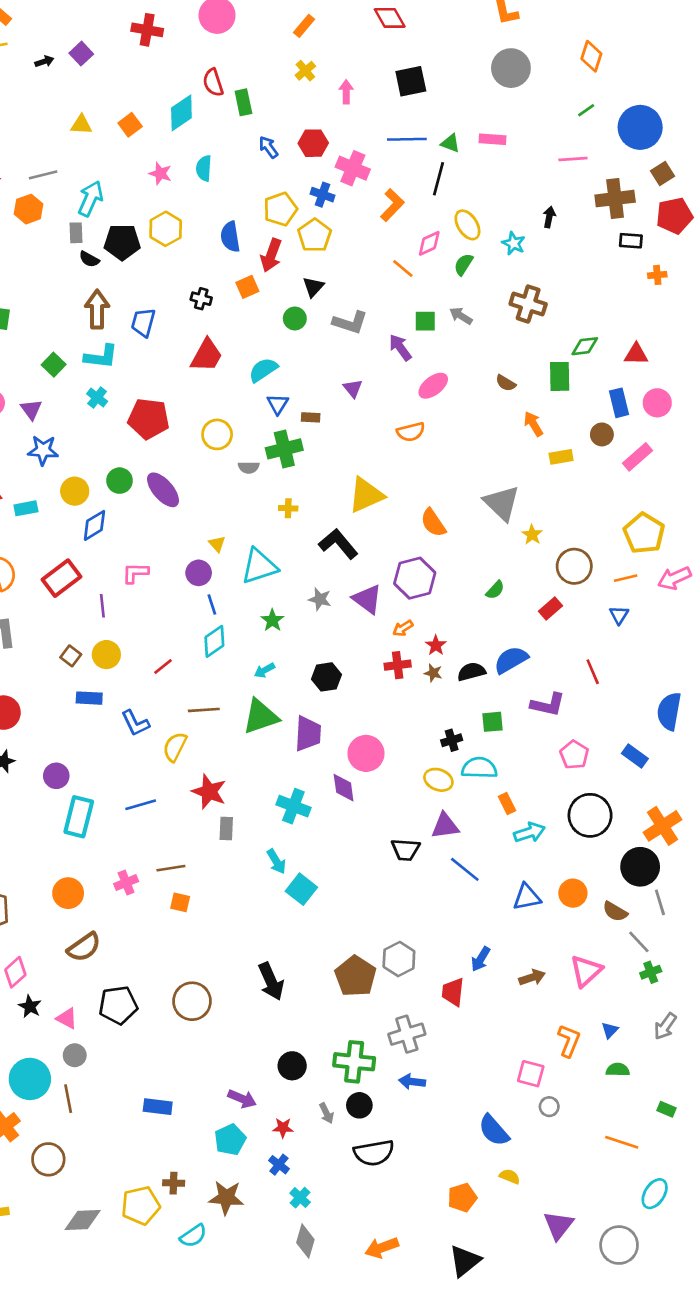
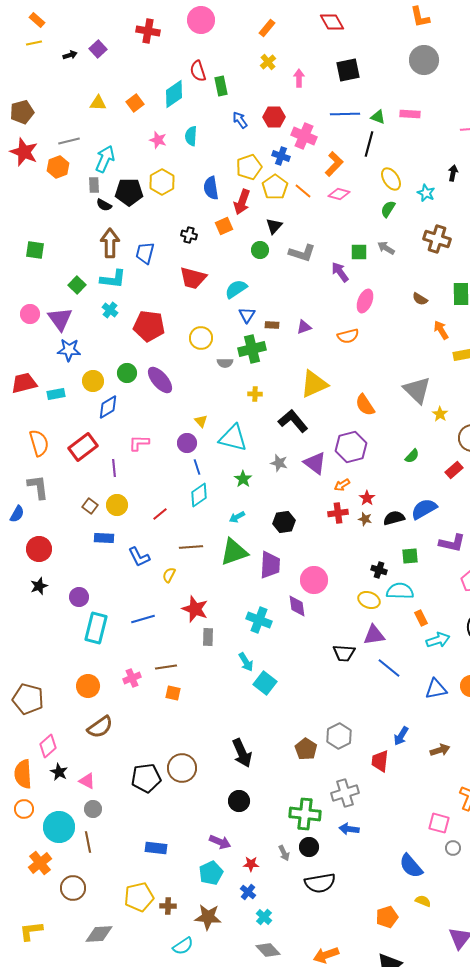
pink diamond: (429, 243) -> (339, 194), moved, turned 40
orange line: (403, 268) -> (303, 191), moved
red trapezoid: (206, 355) -> (193, 278), turned 76
pink ellipse: (433, 386) -> (365, 301), turned -30
purple triangle: (353, 388) -> (304, 327), moved, turned 49
purple triangle: (31, 409) -> (60, 319), size x1.5
cyan triangle: (259, 566) -> (233, 438), turned 32
black cross: (452, 740) -> (379, 570), turned 35
yellow semicircle: (175, 747) -> (169, 575), size x0.7
brown pentagon: (355, 976) -> (306, 749), size x0.7
black pentagon: (118, 1005) -> (146, 778), moved
black circle: (292, 1066) -> (239, 801), moved
yellow pentagon: (141, 1205) -> (139, 897), moved
gray diamond: (305, 1241) -> (268, 950), turned -60

